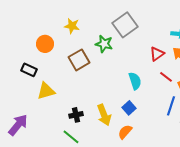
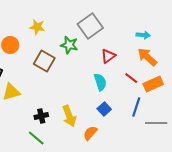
red triangle: (157, 54) -> (108, 56), moved
brown square: (79, 60) -> (44, 61), turned -30
blue square: (129, 108) -> (104, 109), moved

